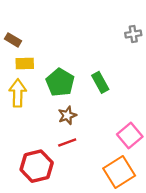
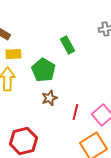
green rectangle: (100, 82) -> (67, 45), moved
red line: (67, 143) -> (75, 112), moved, turned -56

